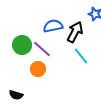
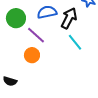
green circle: (22, 45) -> (16, 18), moved

